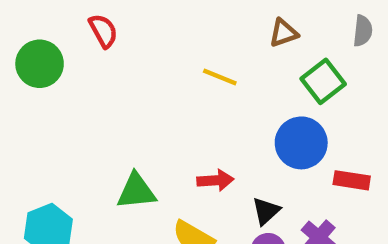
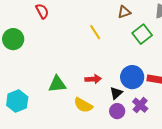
green circle: (40, 64) -> (13, 39), moved
yellow line: (220, 77) -> (95, 32), turned 35
blue circle: (301, 143) -> (132, 77), moved

